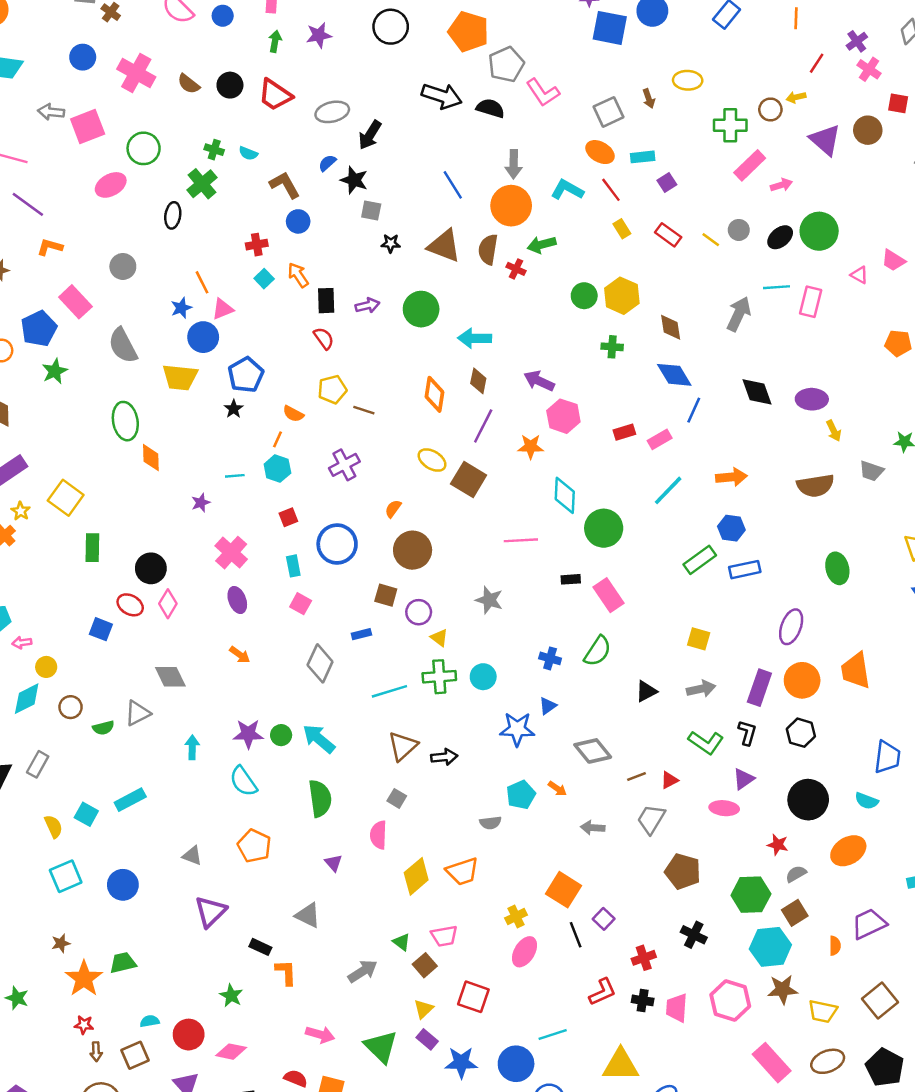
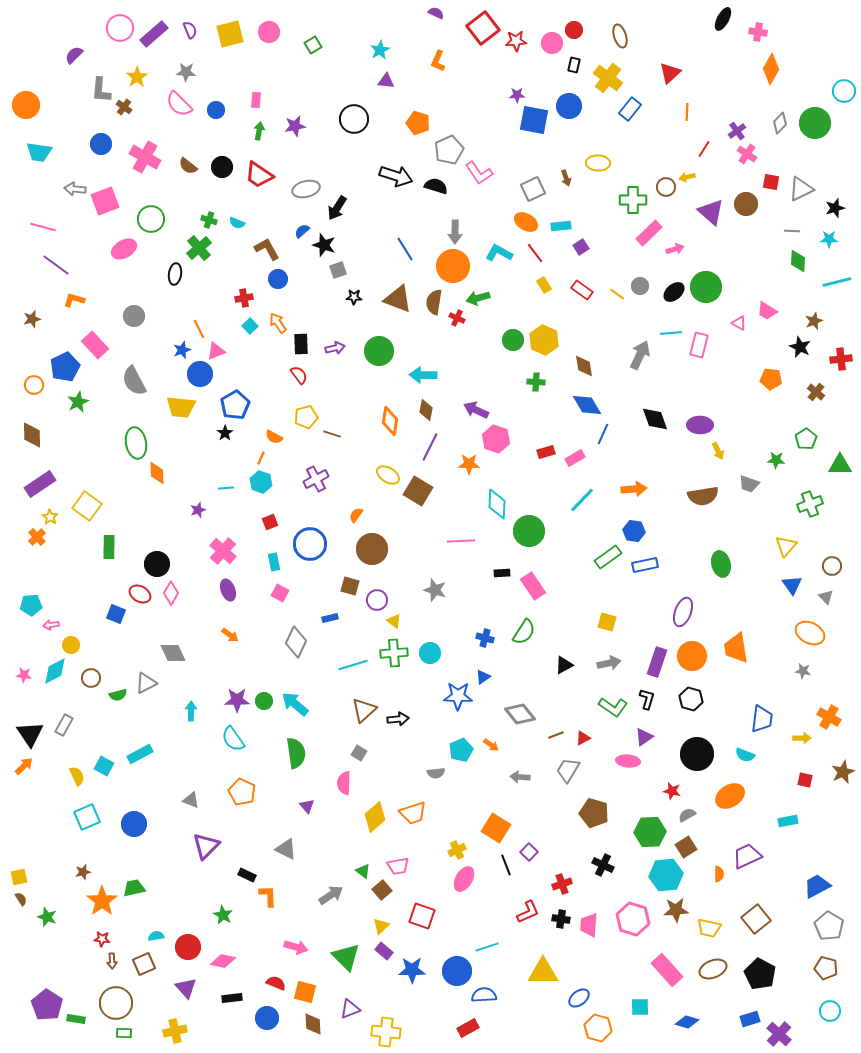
orange pentagon: (469, 32) -> (418, 123), size x0.7
gray square: (371, 210) -> (338, 270), turned -30

